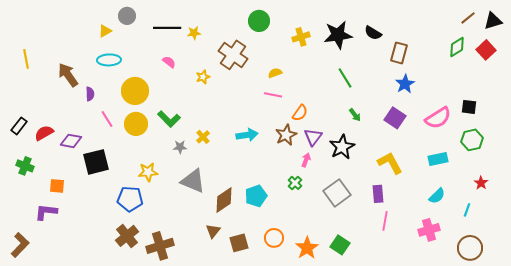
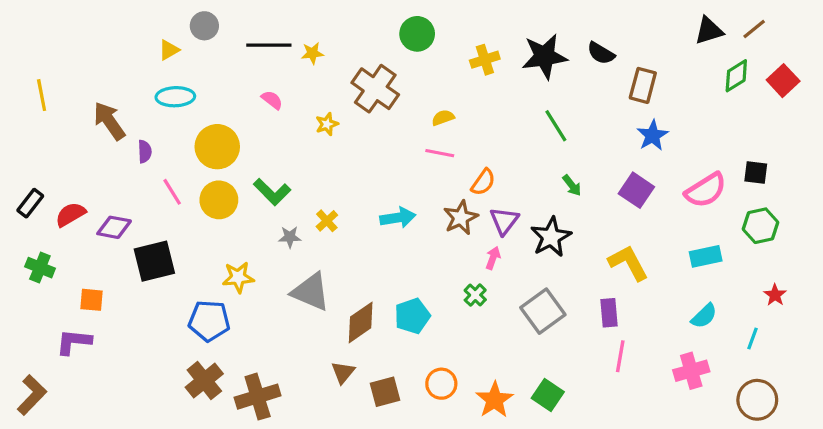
black triangle: (493, 21) -> (709, 31), moved

